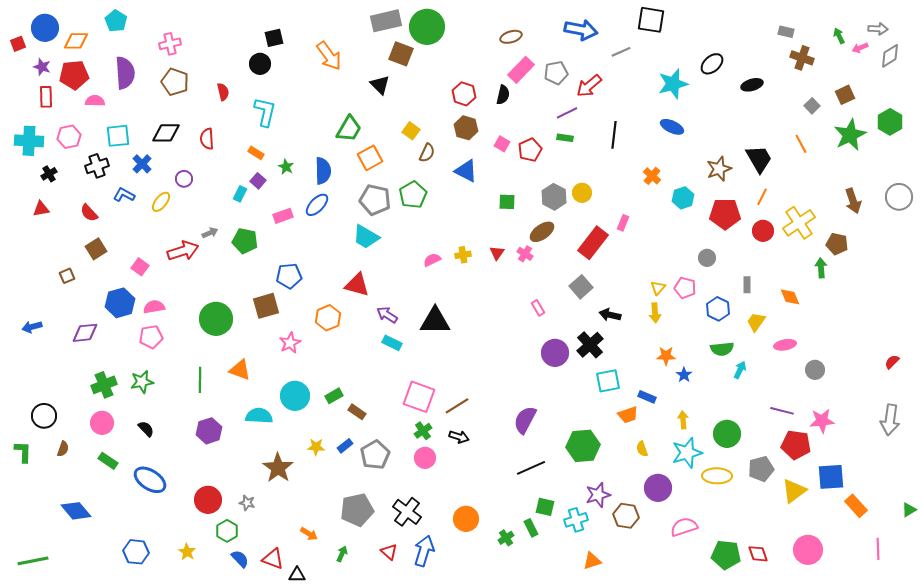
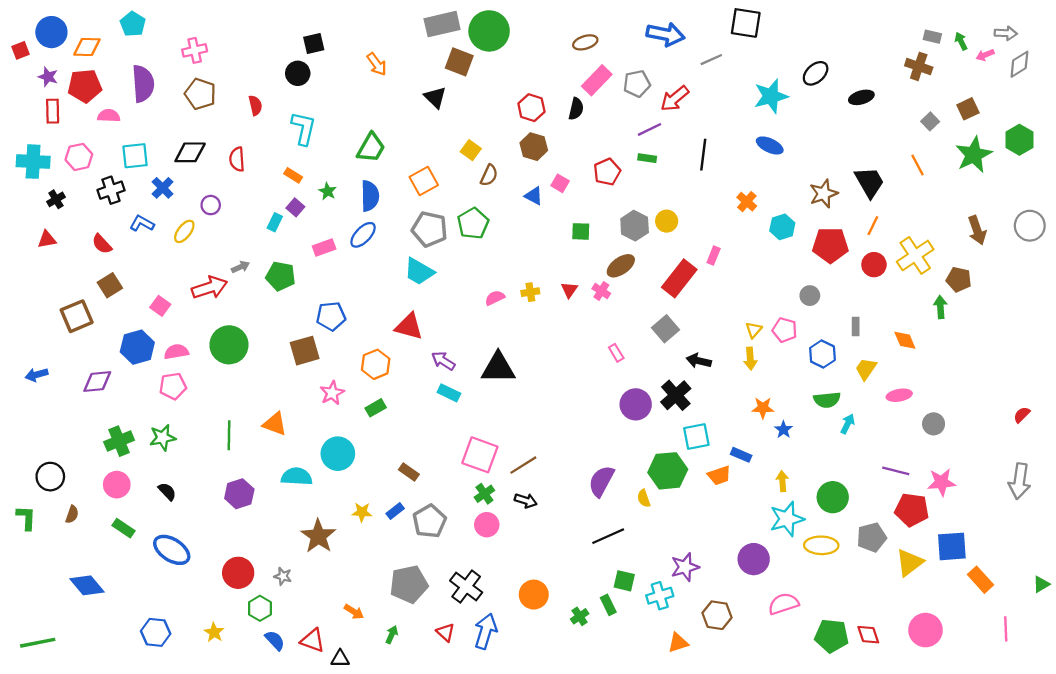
gray rectangle: (786, 32) -> (932, 37), moved
orange arrow: (329, 56) -> (377, 64), size x0.7
green trapezoid: (349, 129) -> (371, 148), moved
pink square: (502, 144) -> (560, 183), moved
blue triangle: (466, 171) -> (534, 196), size x0.7
brown square: (67, 276) -> (77, 316), size x1.8
green circle: (216, 319) -> (229, 345), moved
green rectangle: (334, 396) -> (376, 408), moved
green hexagon: (583, 446) -> (668, 471), moved
yellow semicircle: (642, 449) -> (644, 498), moved
brown hexagon: (626, 516) -> (717, 615), moved

